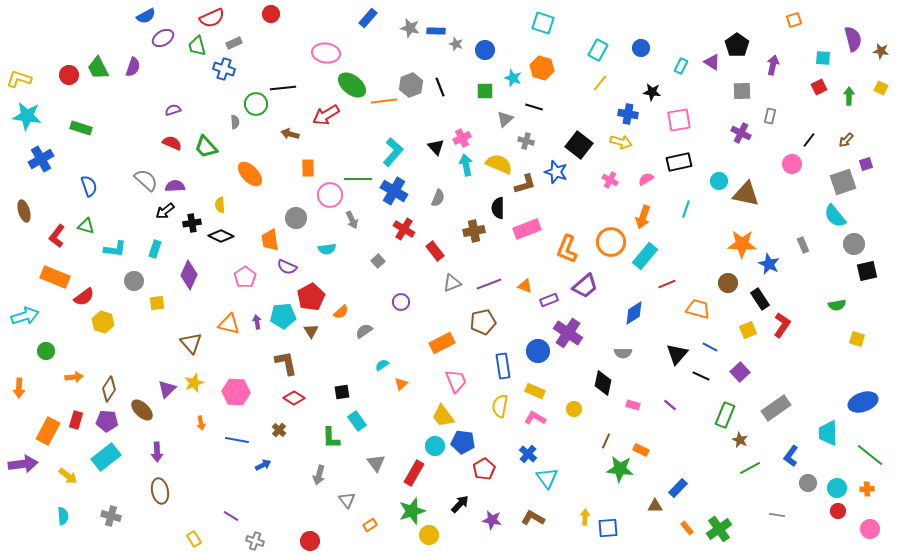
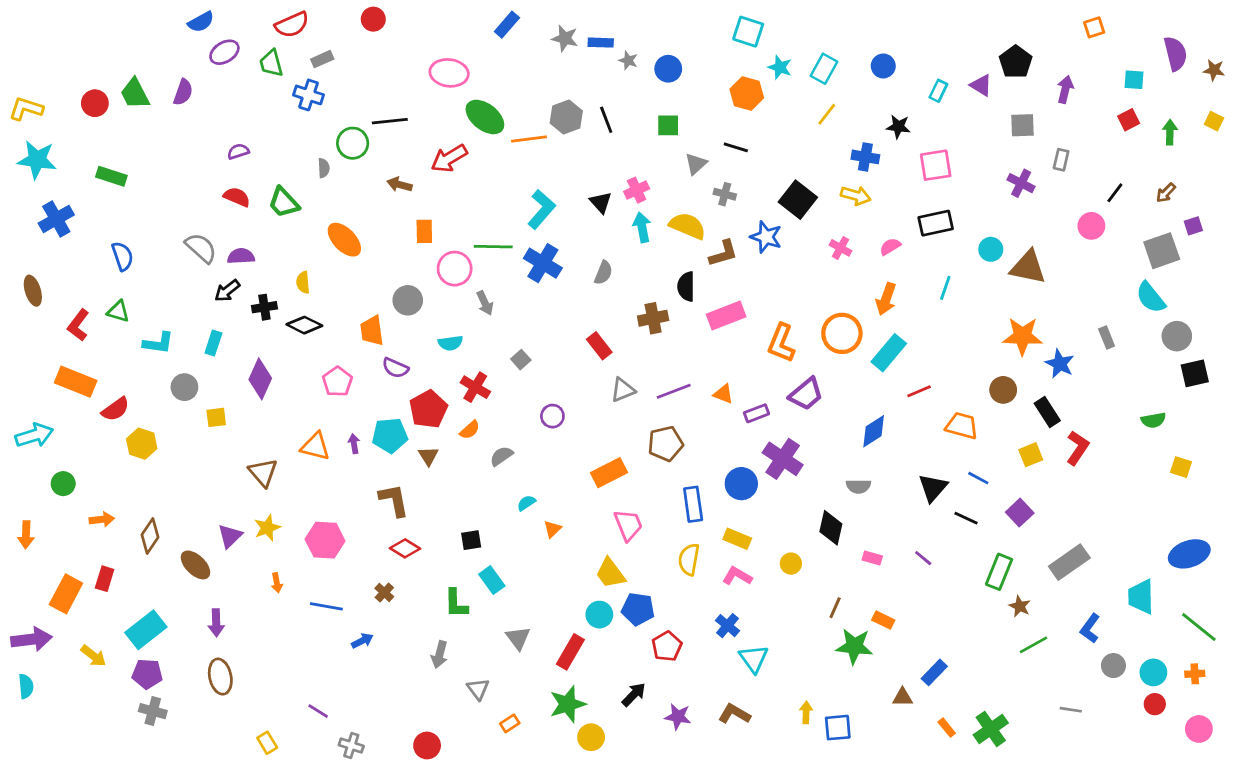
cyan star: (513, 78) -> (780, 67), moved
red cross: (404, 229) -> (475, 387), moved
purple pentagon: (107, 421) -> (147, 674), moved
cyan semicircle: (63, 516) -> (26, 686), moved

